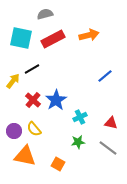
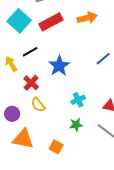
cyan square: (21, 38) -> (19, 21), turned 30
yellow arrow: (13, 81) -> (11, 64), turned -70
blue star: (56, 100) -> (59, 66), moved
yellow semicircle: (34, 129) -> (38, 105), moved

